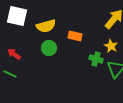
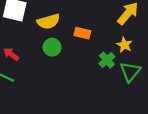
green cross: (96, 59) -> (107, 60), turned 32

